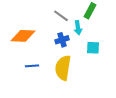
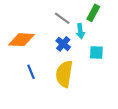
blue cross: (62, 40) -> (63, 44), turned -32
blue line: (32, 66) -> (31, 72), turned 72

